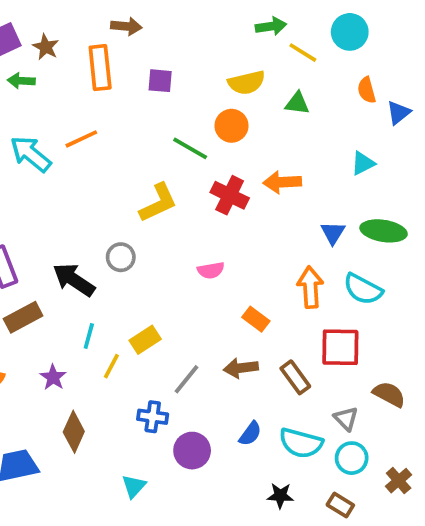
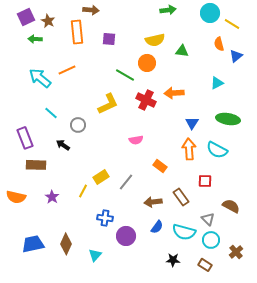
yellow line: (303, 53) -> (232, 24), moved
blue triangle: (333, 233) -> (192, 123), moved
gray circle: (121, 257) -> (78, 125), moved
black arrow: (74, 280) -> (63, 145), size x0.6
brown rectangle: (23, 317) -> (36, 165), turned 30
cyan line: (89, 336) -> (51, 113), moved, turned -64
red square: (340, 347) -> (205, 181), size x0.6
brown arrow: (241, 368) -> (153, 202), moved
gray line: (186, 379) -> (126, 182), moved
brown diamond: (74, 432) -> (66, 244), moved

